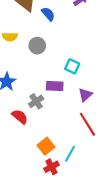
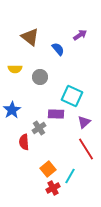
blue semicircle: (48, 14) -> (58, 49), moved
cyan square: (72, 66) -> (72, 96), size x1.5
red semicircle: (20, 117) -> (24, 142), turned -133

